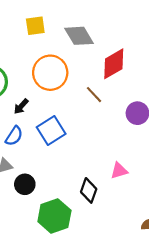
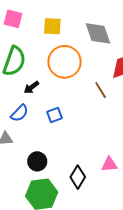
yellow square: (35, 26) -> (52, 26), moved
blue square: (51, 131) -> (55, 115), size x0.6
black circle: (25, 184) -> (37, 161), moved

